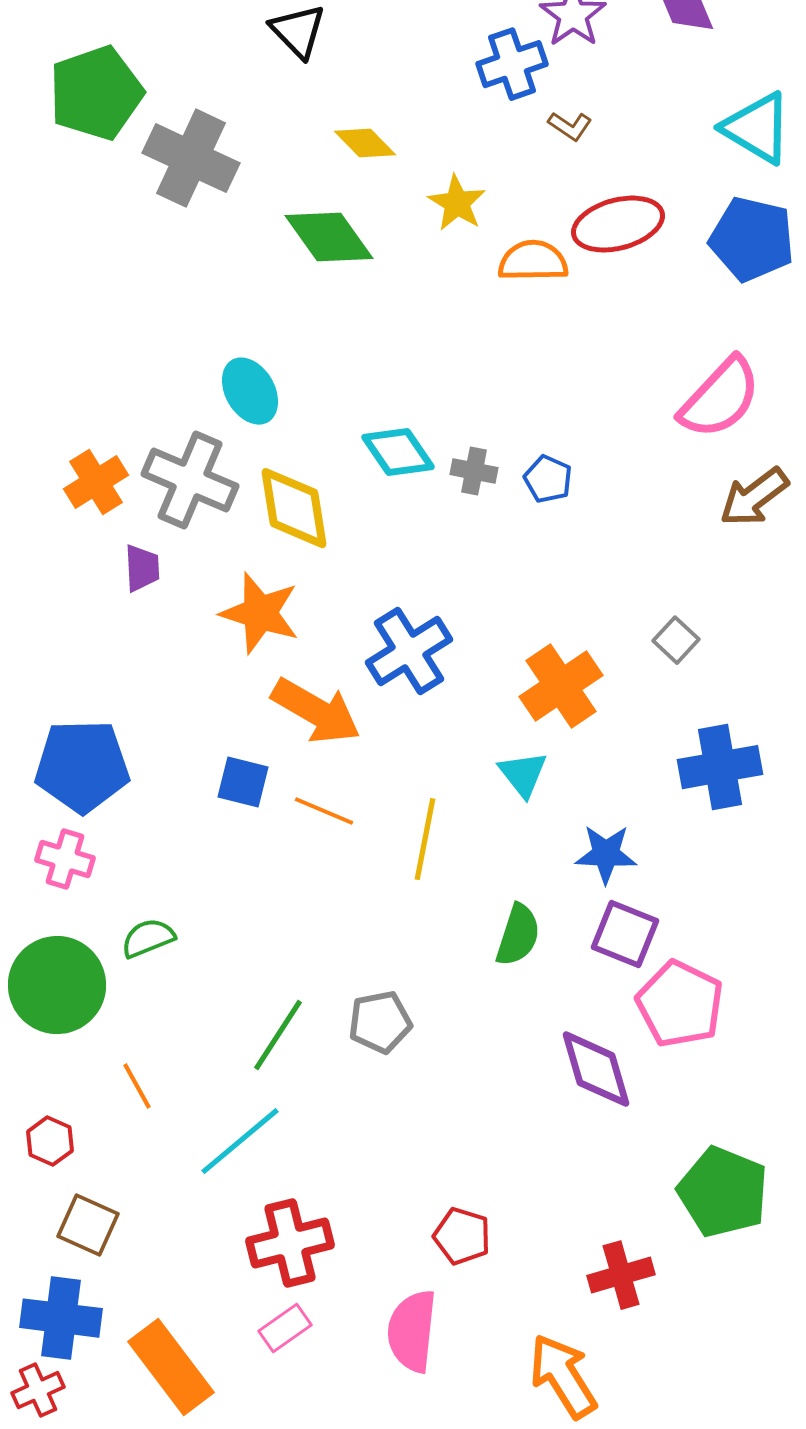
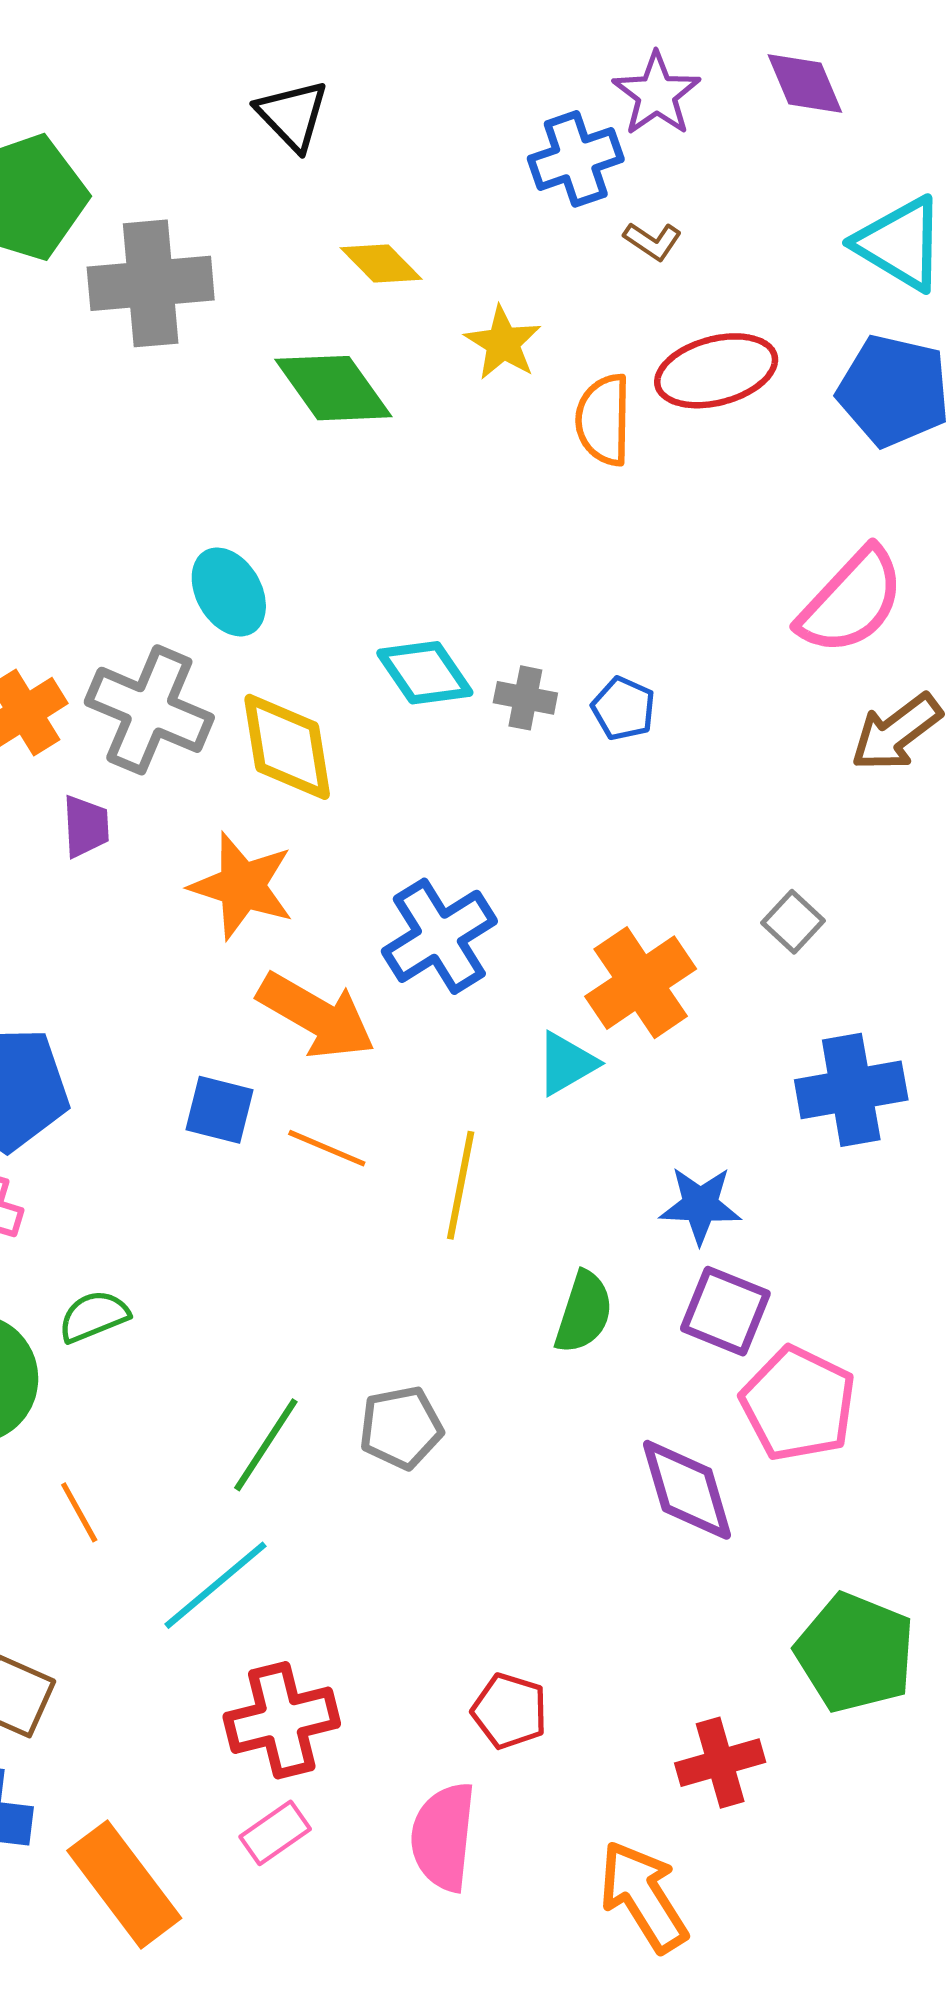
gray cross: (191, 158) -> (151, 283), turned -30
orange semicircle: (533, 261) -> (604, 420), turned -88
cyan triangle: (523, 774) -> (566, 1063), moved, turned 38

